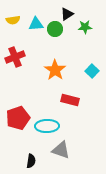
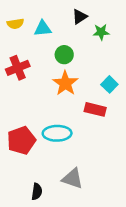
green circle: (55, 29) -> (64, 55), moved
red rectangle: (70, 100) -> (95, 109), moved
cyan ellipse: (47, 126) -> (57, 133), moved

